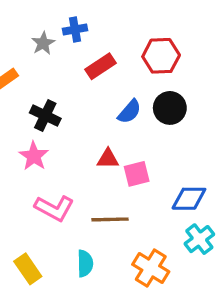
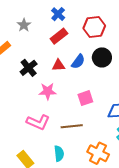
blue cross: (75, 29) -> (58, 14), moved, turned -32
black cross: (45, 116) -> (29, 68), turned 30
pink star: (34, 156) -> (48, 91), moved, turned -30
red triangle: (108, 159) -> (58, 65), moved

